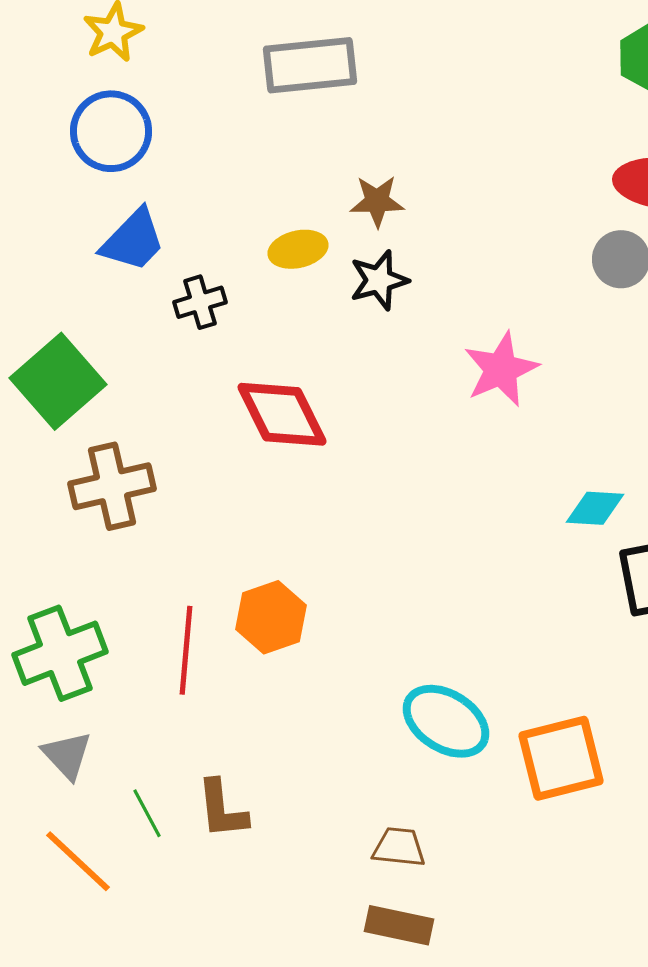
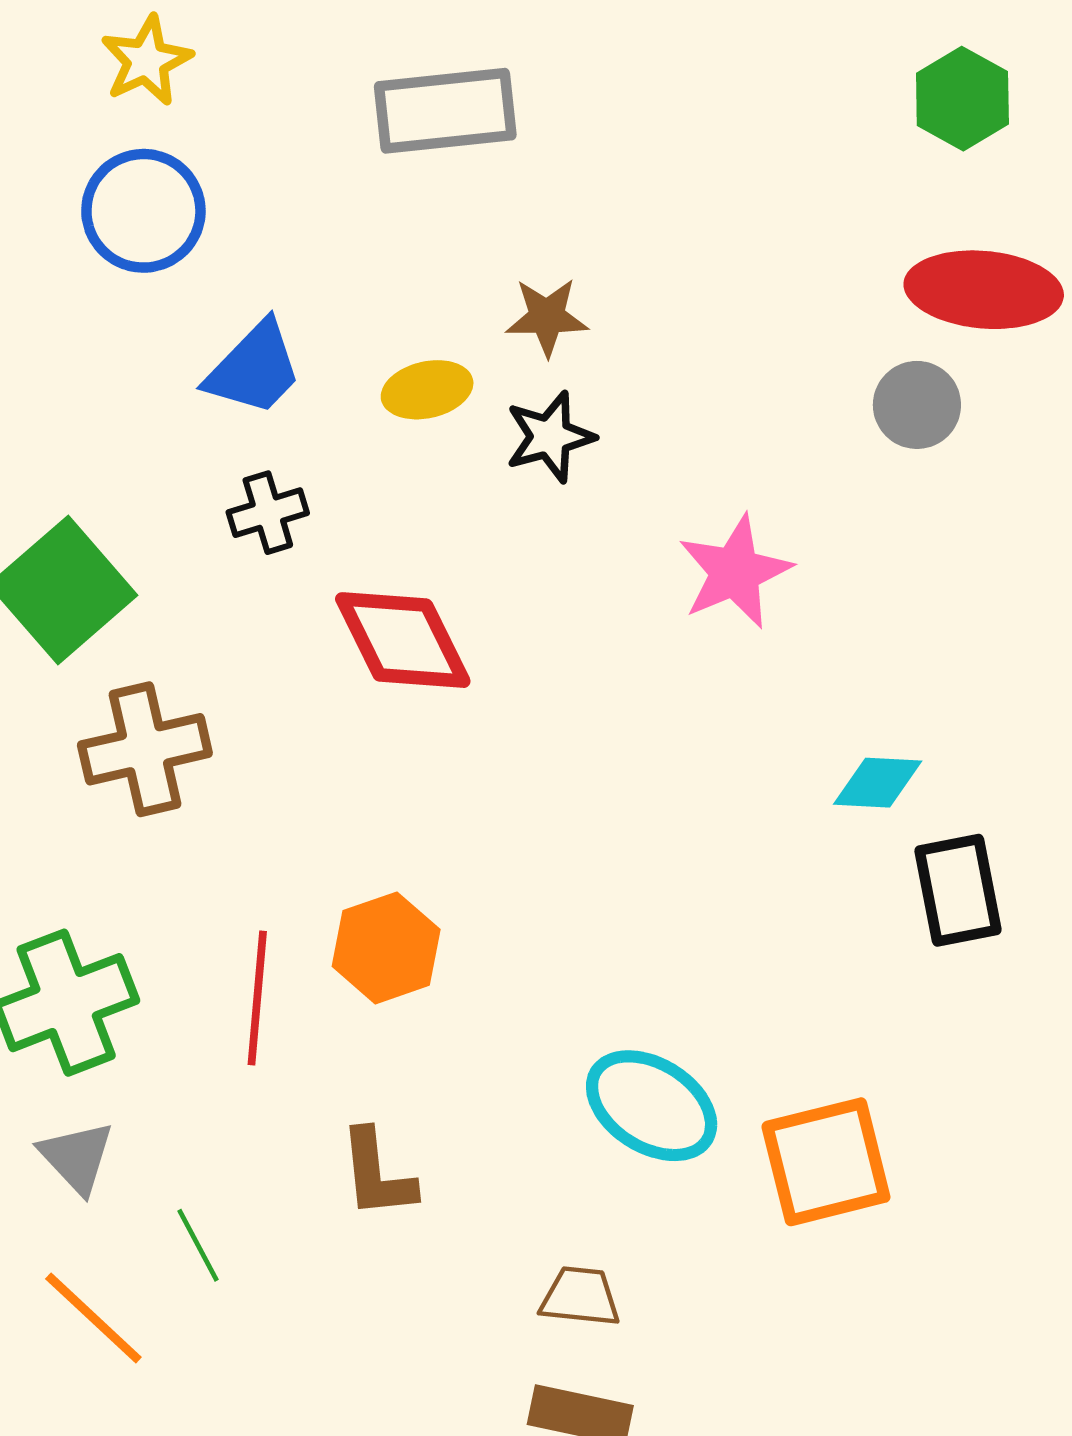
blue trapezoid: (133, 240) -> (254, 369), moved
black cross: (200, 302) -> (268, 513), moved
brown L-shape: (222, 809) -> (377, 1174), moved

